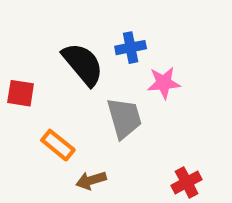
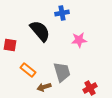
blue cross: (131, 48) -> (62, 13), moved
gray trapezoid: (124, 118) -> (62, 72), moved

